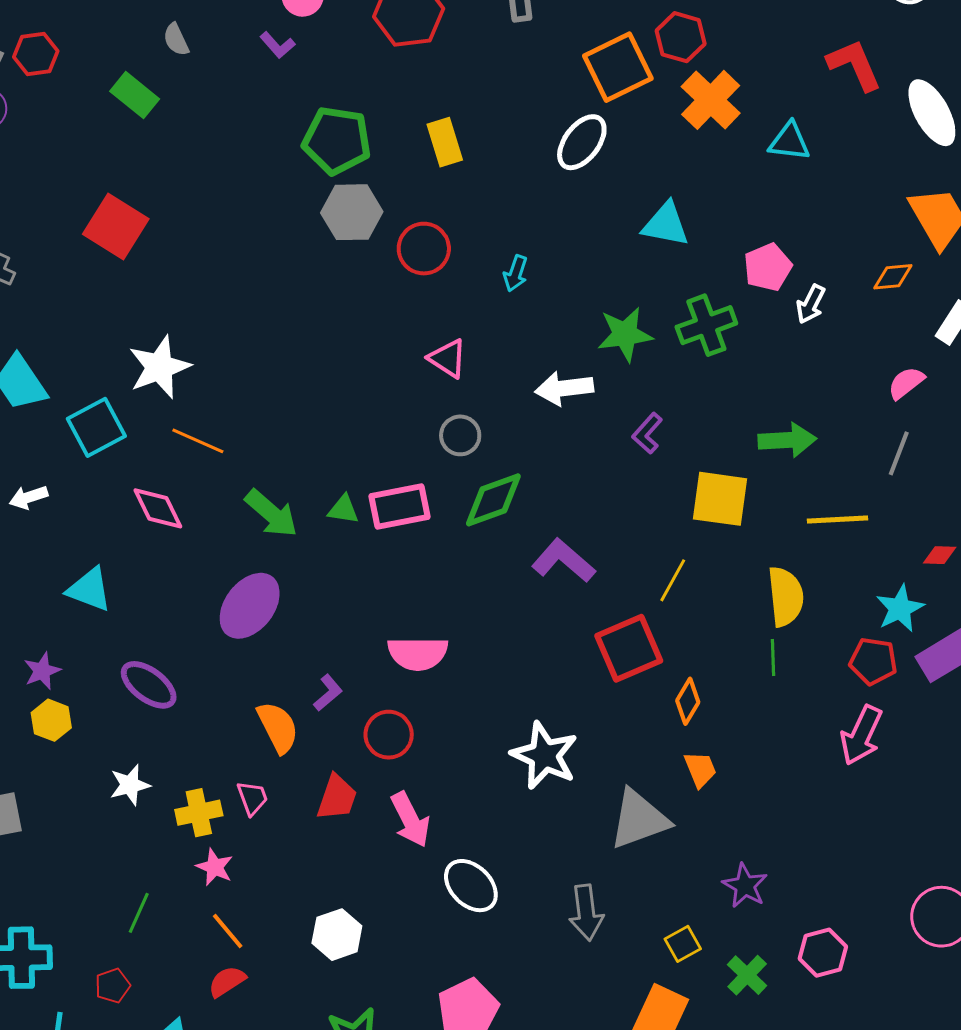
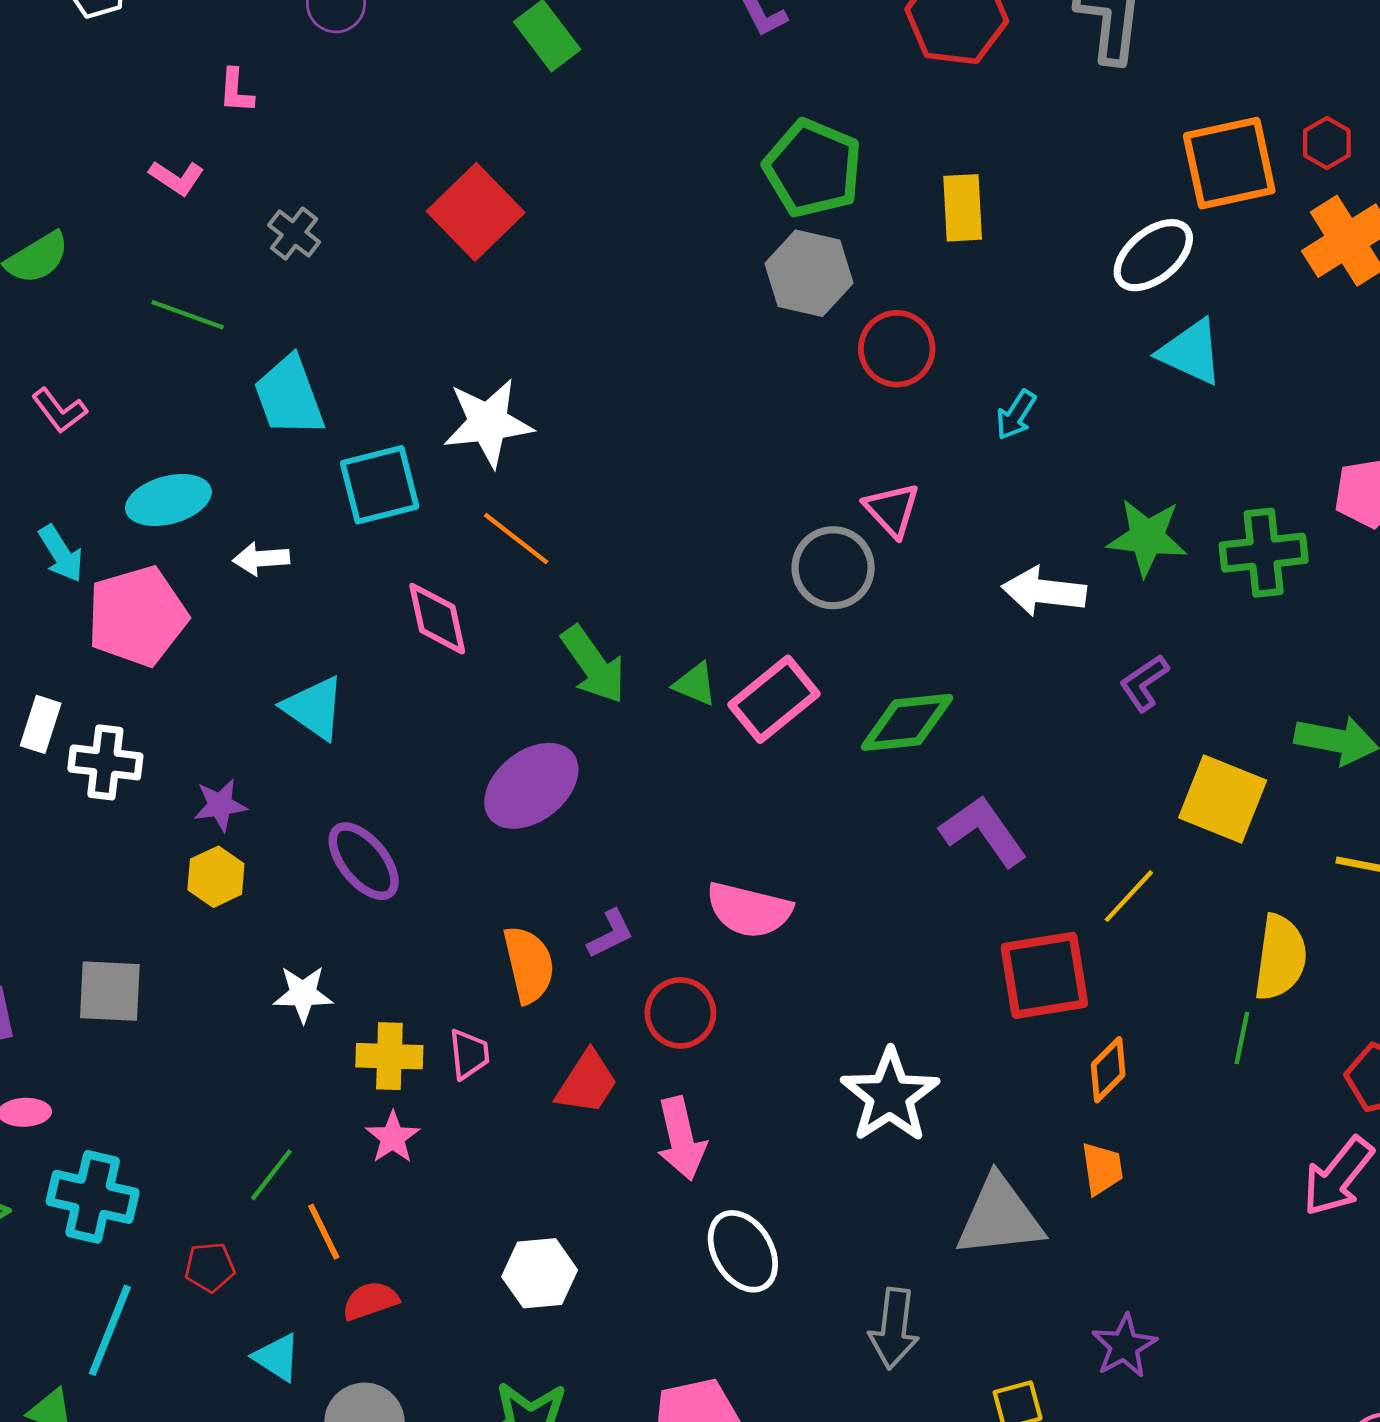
red hexagon: (681, 37) -> (1327, 143), size x0.7
cyan triangle: (666, 224) -> (1191, 352), moved
gray circle: (460, 435) -> (833, 568), moved, size x1.4
pink rectangle: (399, 507) -> (774, 699), turned -42
orange line: (228, 931) -> (324, 1232), moved

